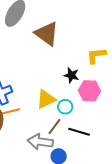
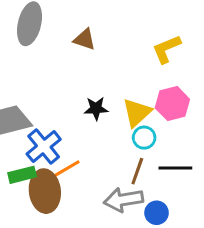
brown triangle: (47, 34) -> (85, 39), size x0.6
black star: (71, 75) -> (96, 108), moved
yellow triangle: (46, 99) -> (137, 113), moved

